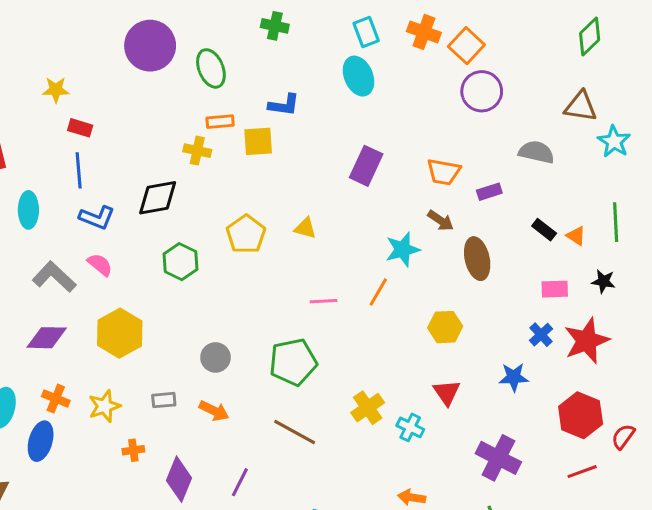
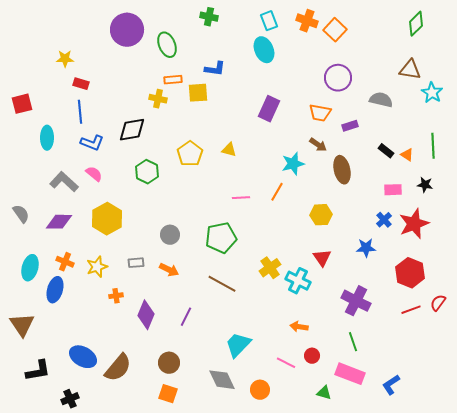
purple circle: (482, 91) -> (338, 78), moved
cyan cross: (410, 427) -> (298, 281), size x1.4
red semicircle: (623, 437) -> (438, 303), moved

